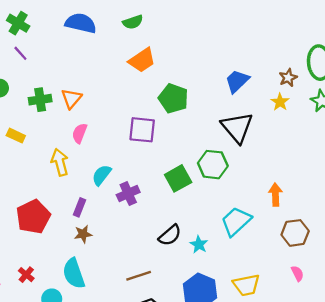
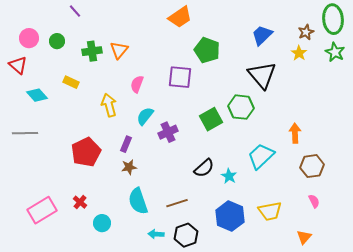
pink semicircle: (80, 133) -> (137, 84), moved
cyan semicircle: (74, 273) -> (138, 201), moved

